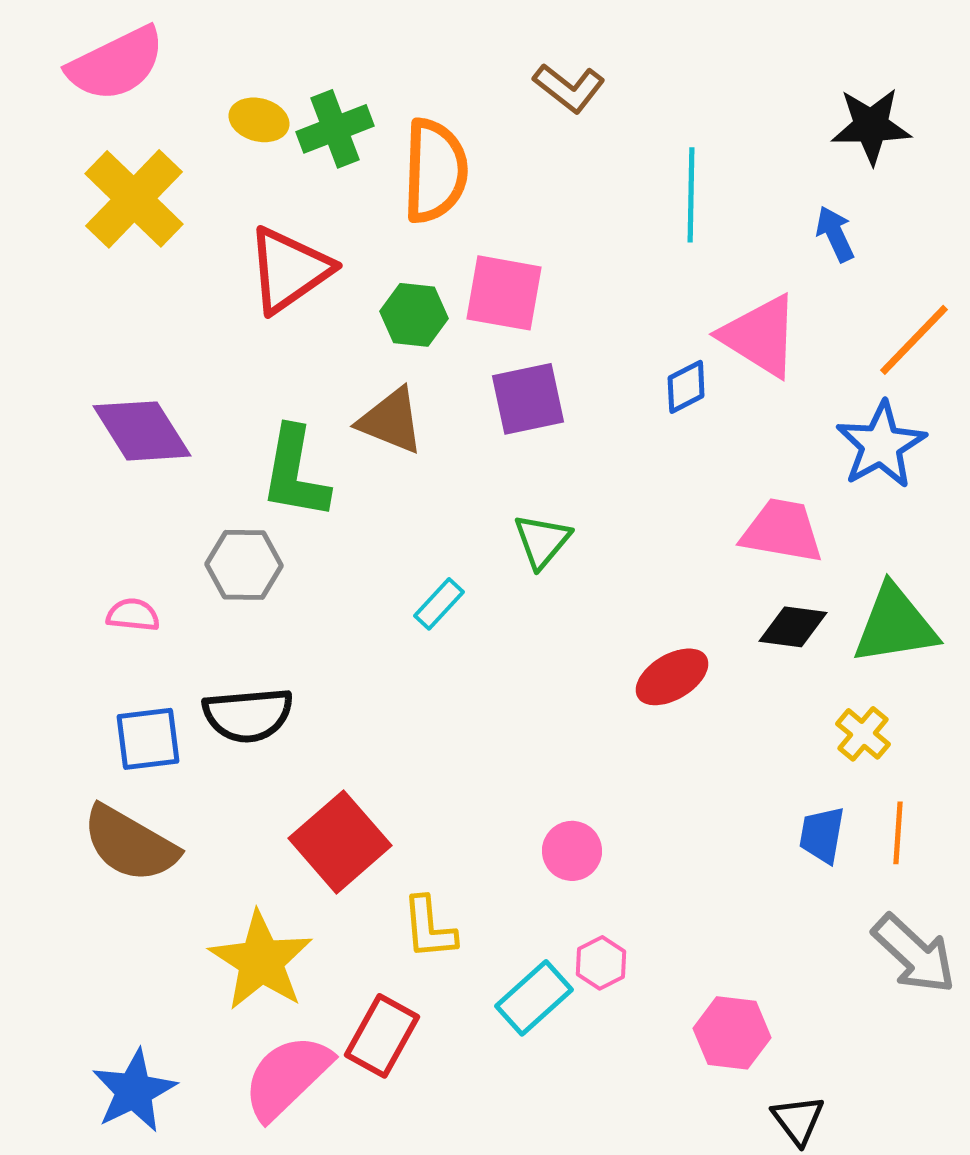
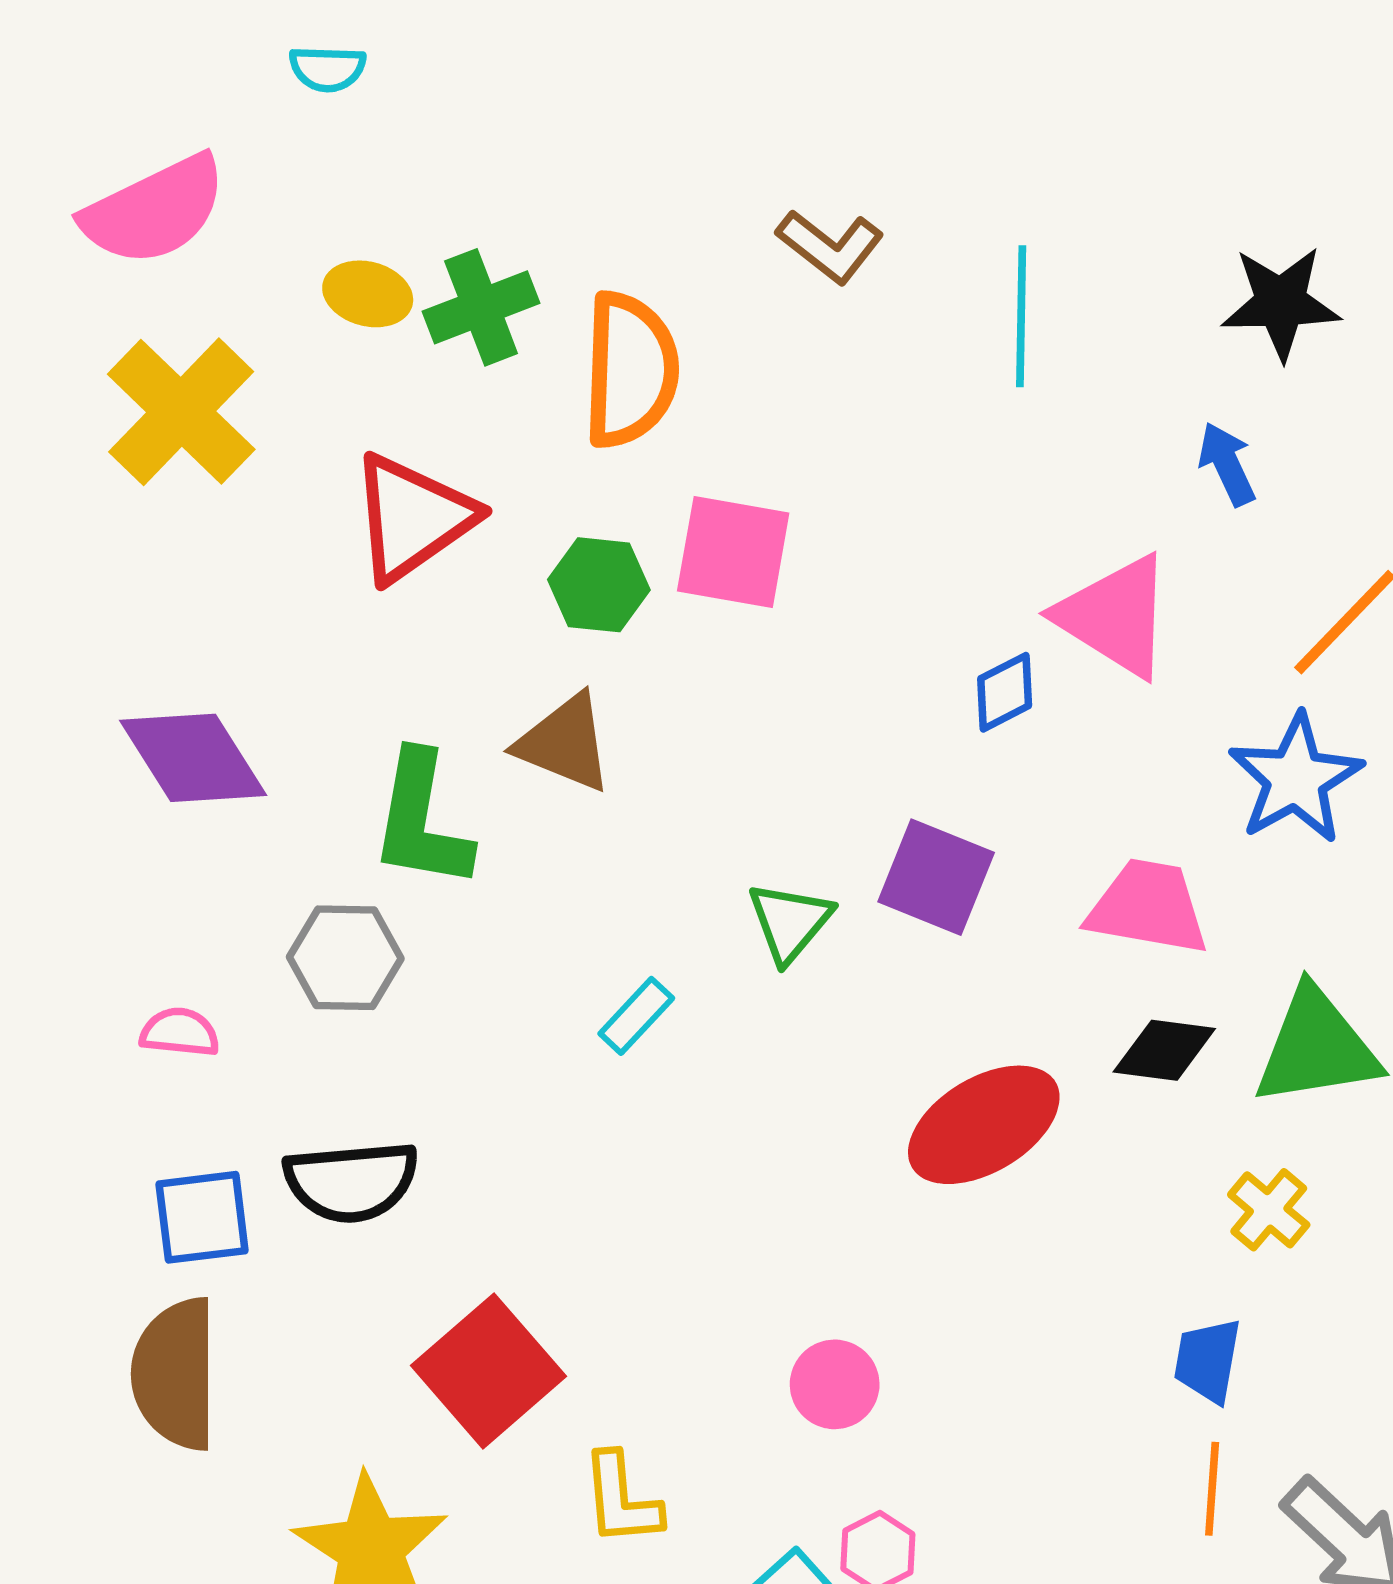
cyan line: (691, 195) -> (1021, 316), moved
purple square: (528, 399) -> (936, 877), moved, turned 34
red ellipse: (672, 677) -> (984, 1125), size x1.4
orange line: (898, 833) -> (1212, 1489), moved
brown semicircle: (130, 844) -> (175, 1374), turned 60

